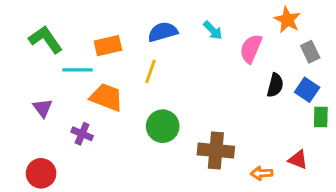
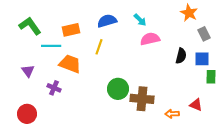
pink semicircle: (251, 49) -> (150, 39), moved, turned 54
blue square: (307, 90) -> (202, 59), turned -35
green circle: (163, 126) -> (118, 89), moved

